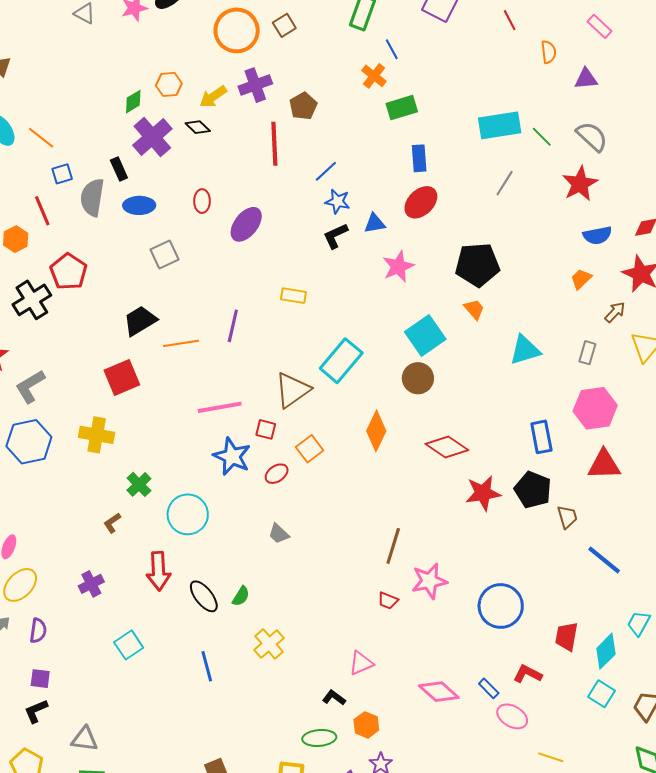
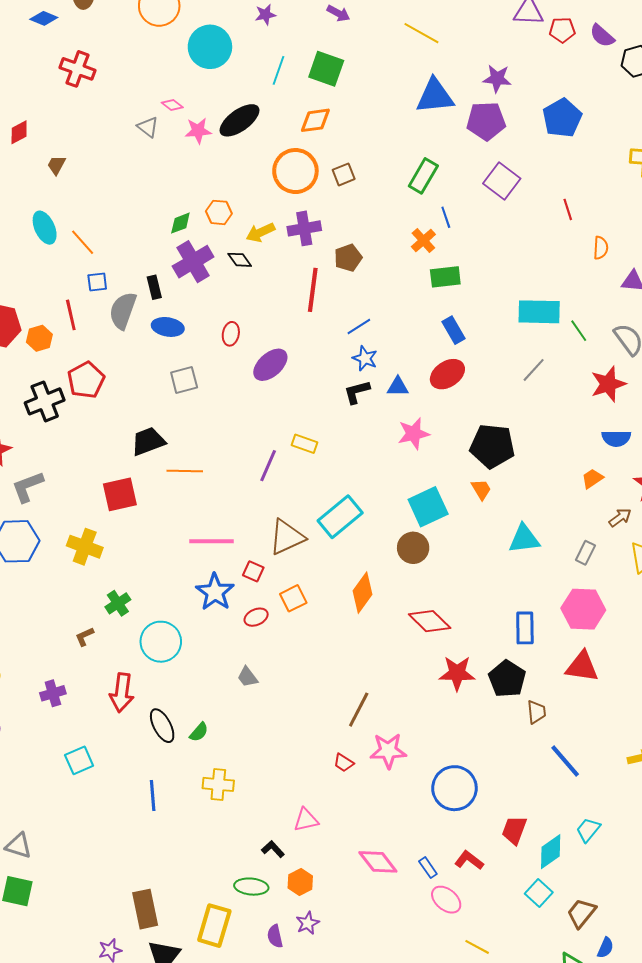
blue rectangle: (419, 158) -> (454, 330), turned -36
purple line: (233, 326) -> (268, 466), moved
yellow cross: (269, 644) -> (218, 784), turned 36

